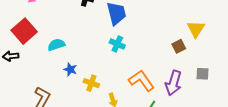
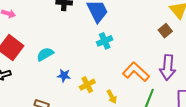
cyan cross: (117, 44) -> (105, 41), turned -35
yellow cross: (91, 83) -> (87, 85), turned -35

